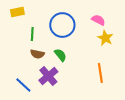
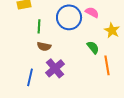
pink semicircle: (98, 20) -> (92, 12), moved
green semicircle: (60, 55) -> (93, 47), moved
blue line: (23, 85) -> (30, 77), turned 60

